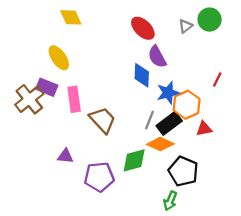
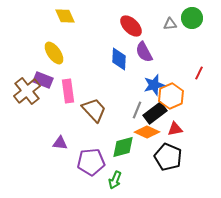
gray triangle: (185, 26) -> (170, 24), turned 32
blue diamond: (142, 75) -> (119, 59), moved
red triangle: (204, 129) -> (175, 129), moved
green arrow: (170, 201) -> (115, 180), moved

